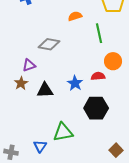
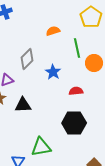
gray diamond: (49, 44) -> (27, 59), turned -55
orange circle: (113, 61) -> (94, 63), moved
blue star: (75, 83) -> (53, 72), moved

